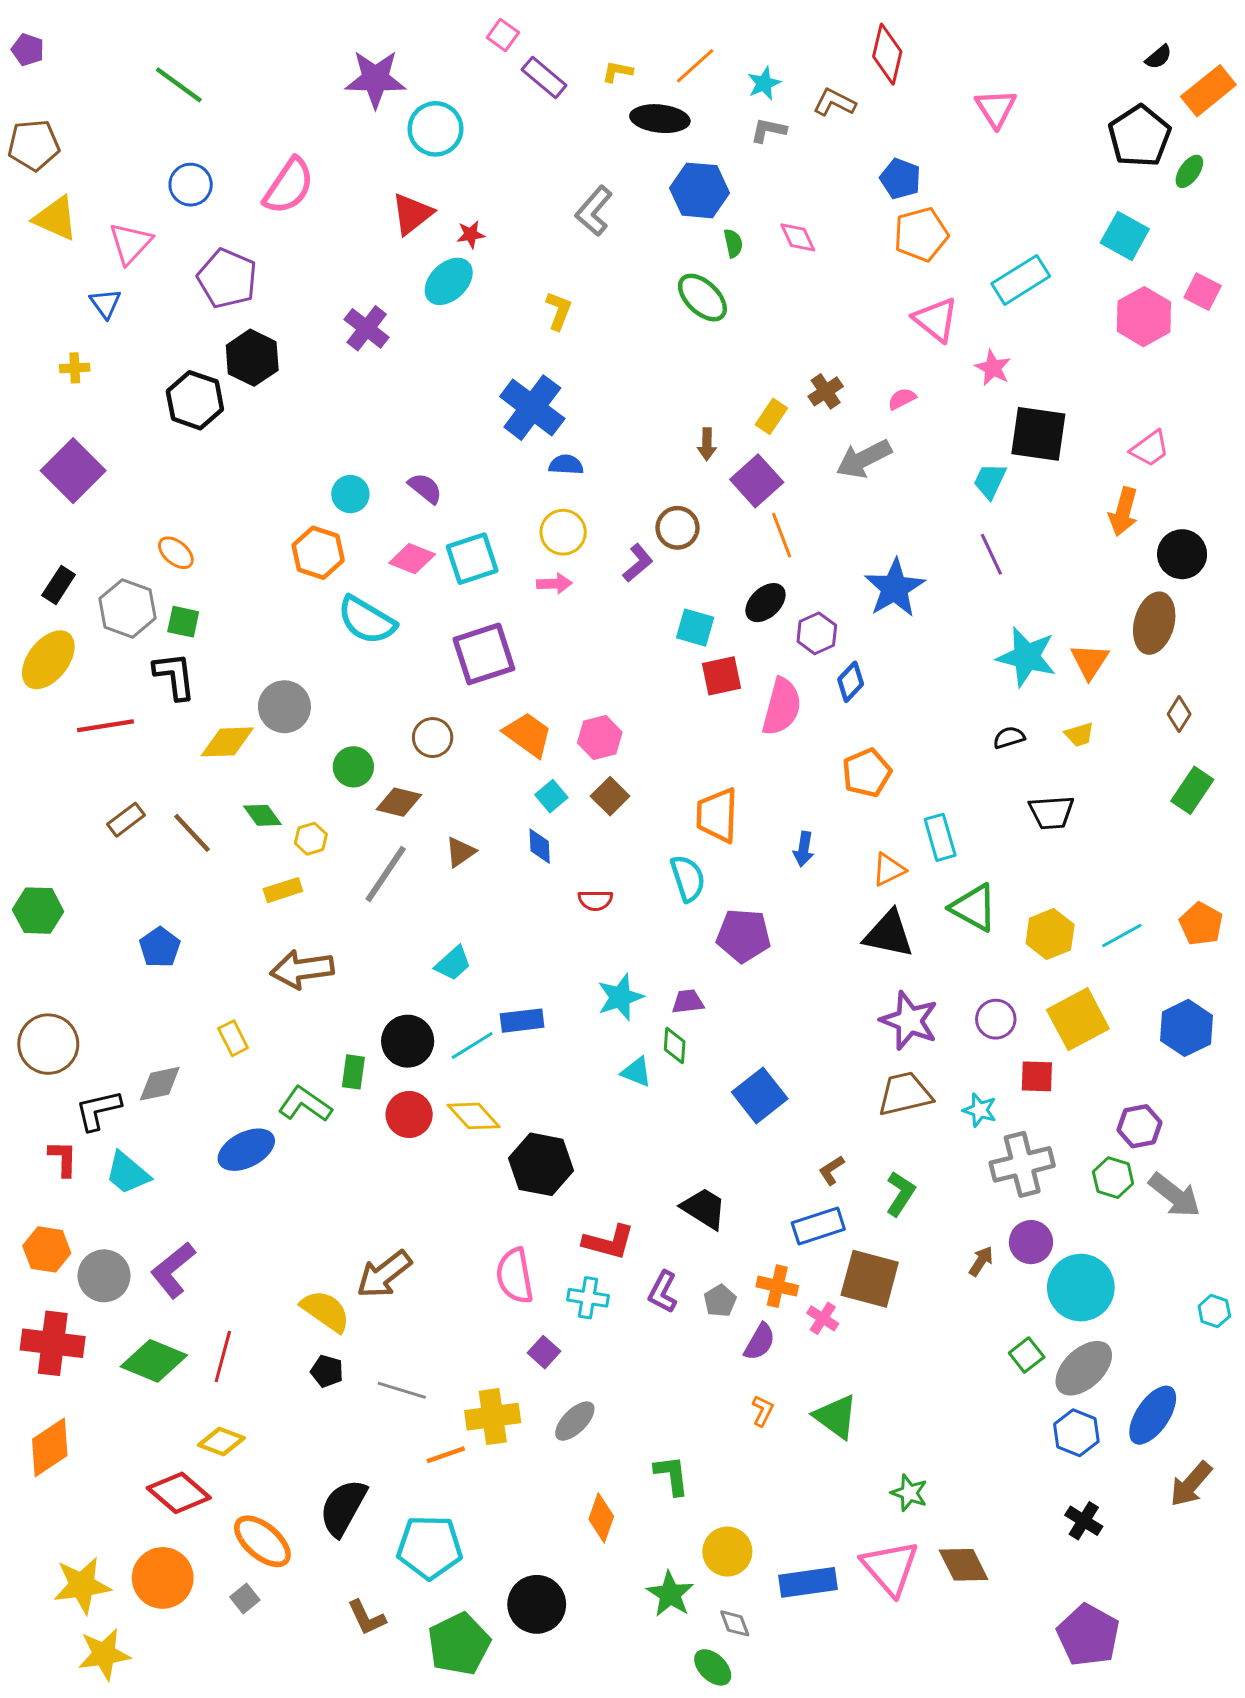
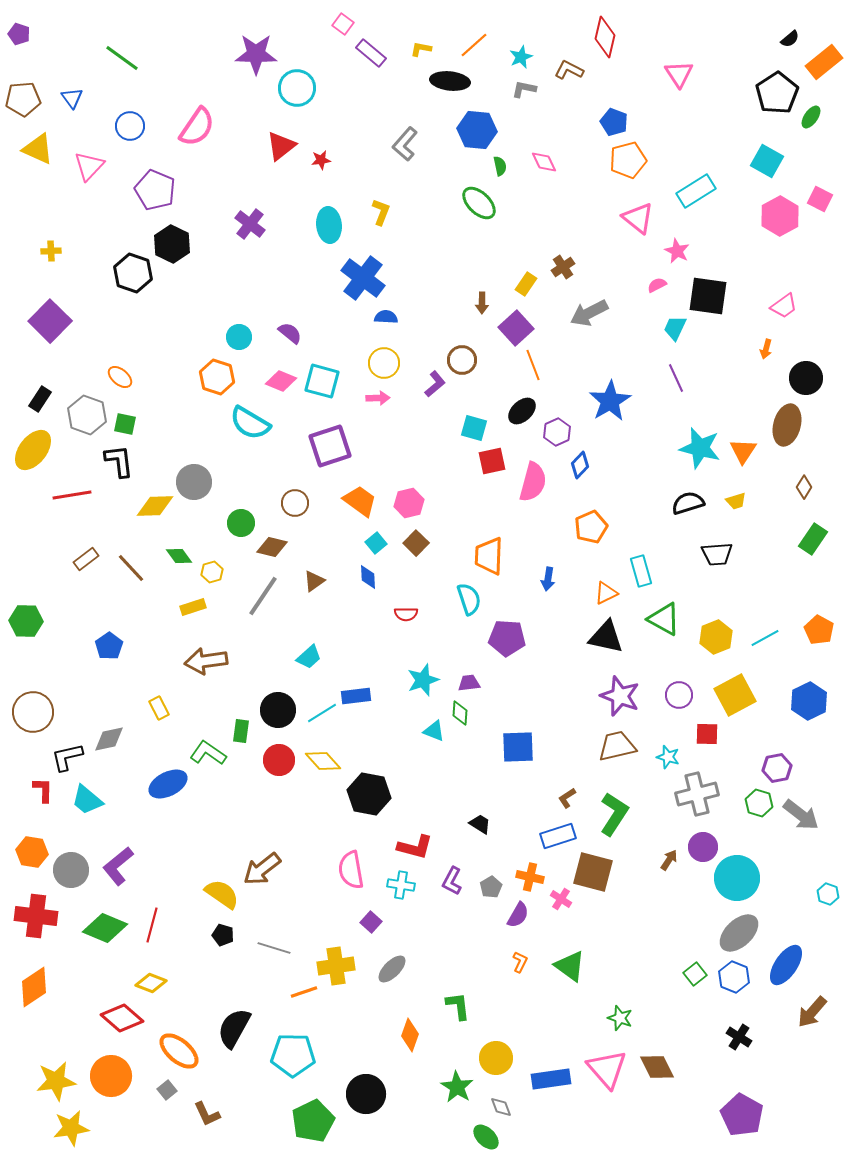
cyan ellipse: (449, 281) -> (329, 225), moved, turned -52
blue triangle: (105, 303) -> (72, 98), moved
pink semicircle: (902, 399) -> (657, 285), moved
orange arrow: (1123, 512) -> (766, 349), size x0.6
cyan square: (472, 559) -> (322, 381), turned 33
black semicircle: (1009, 738) -> (688, 503), size x1.5
blue square: (760, 1095) -> (518, 747), turned 36
green L-shape: (900, 1194) -> (614, 814), size x1.4
black trapezoid: (704, 1208) -> (480, 824), size x0.7
green square: (1027, 1355) -> (695, 974), moved
brown L-shape: (367, 1618) -> (207, 1114), moved

